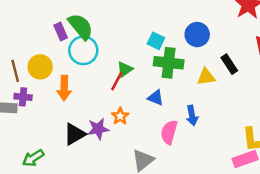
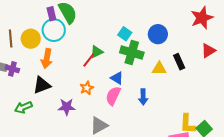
cyan circle: (83, 50) -> (54, 30), moved
purple cross: (23, 97) -> (12, 69), moved
purple star: (98, 129) -> (67, 107), moved
pink semicircle: (169, 132) -> (113, 96), moved
black triangle: (75, 134) -> (42, 85), moved
green arrow: (33, 158) -> (23, 107), moved

